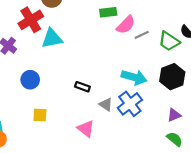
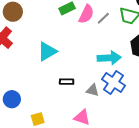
cyan triangle: (52, 38) -> (47, 51), moved
blue circle: (30, 80) -> (12, 99), moved

